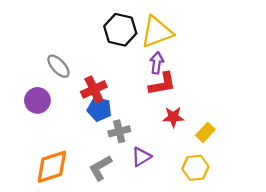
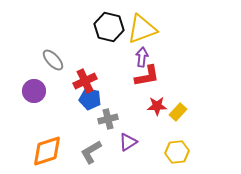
yellow rectangle: (205, 132) -> (178, 112), moved

